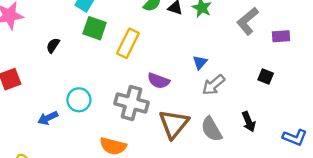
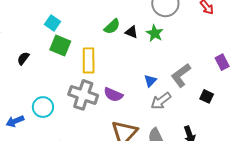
gray L-shape: (248, 21) -> (181, 75), moved
purple rectangle: (281, 36) -> (222, 62), turned 63
yellow rectangle: (128, 43) -> (89, 60), turned -30
gray cross: (131, 103) -> (83, 95), moved

